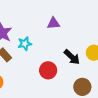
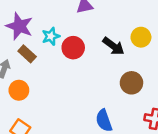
red circle: (48, 70) -> (73, 48), moved

